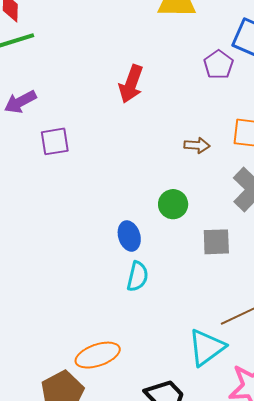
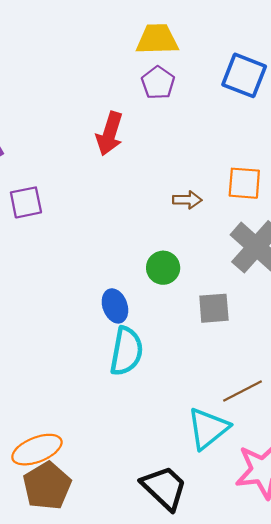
purple pentagon: (218, 65) -> (158, 83), moved
cyan semicircle: (138, 276) -> (126, 351), size x1.4
orange ellipse: (98, 355) -> (37, 450), moved

